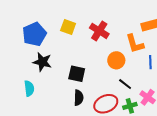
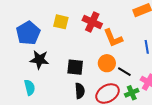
orange L-shape: (135, 44) -> (113, 38), moved
orange circle: (116, 60) -> (107, 63), moved

